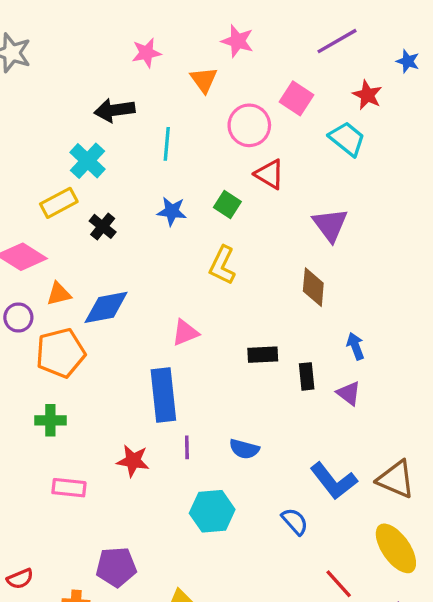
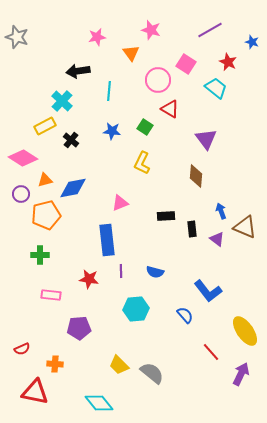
brown triangle: (396, 479) -> (245, 227), moved
purple pentagon: (116, 567) -> (79, 328), moved

